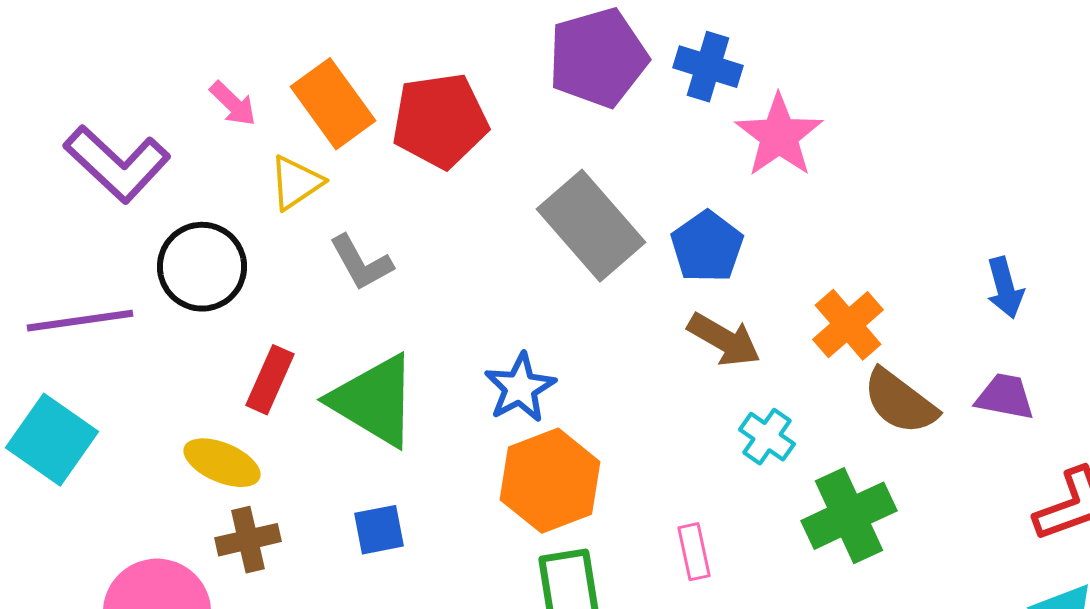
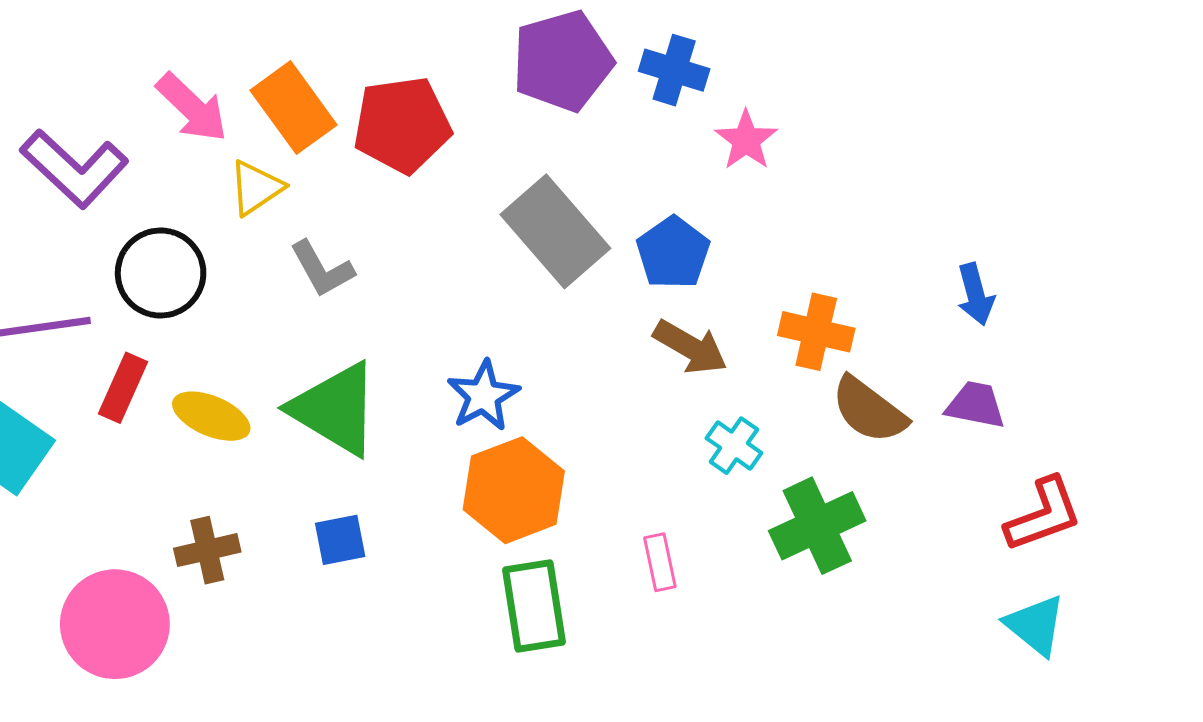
pink arrow: (233, 104) -> (192, 108), size x1.5
pink star: (779, 136) -> (746, 140), size x0.7
orange cross: (848, 325) -> (816, 332), turned -36
red rectangle: (270, 380) -> (123, 388), moved
yellow ellipse: (222, 463) -> (211, 416), moved

